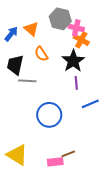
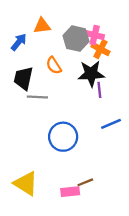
gray hexagon: (60, 19) -> (76, 39), moved
orange triangle: (31, 29) -> (42, 26), moved, turned -49
black star: (73, 61) -> (91, 74), turned 30
purple line: (76, 83) -> (99, 90), moved

